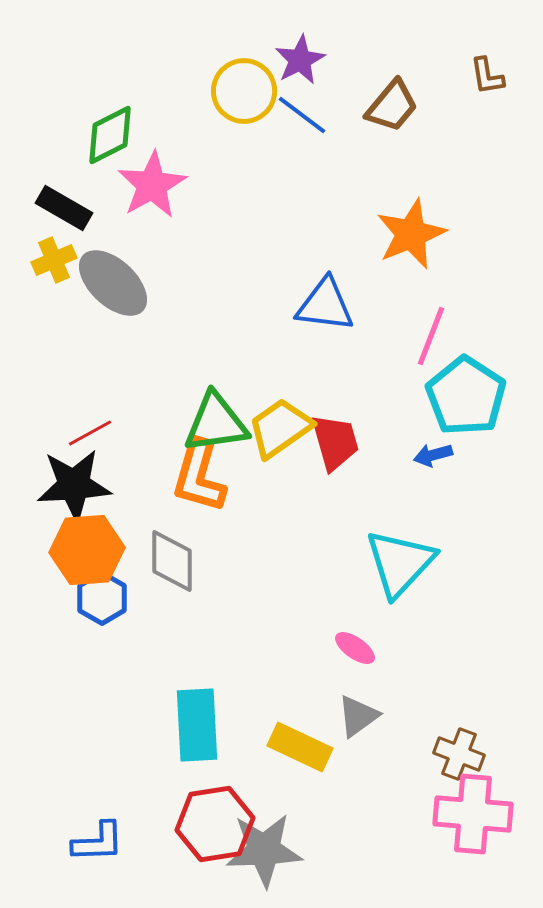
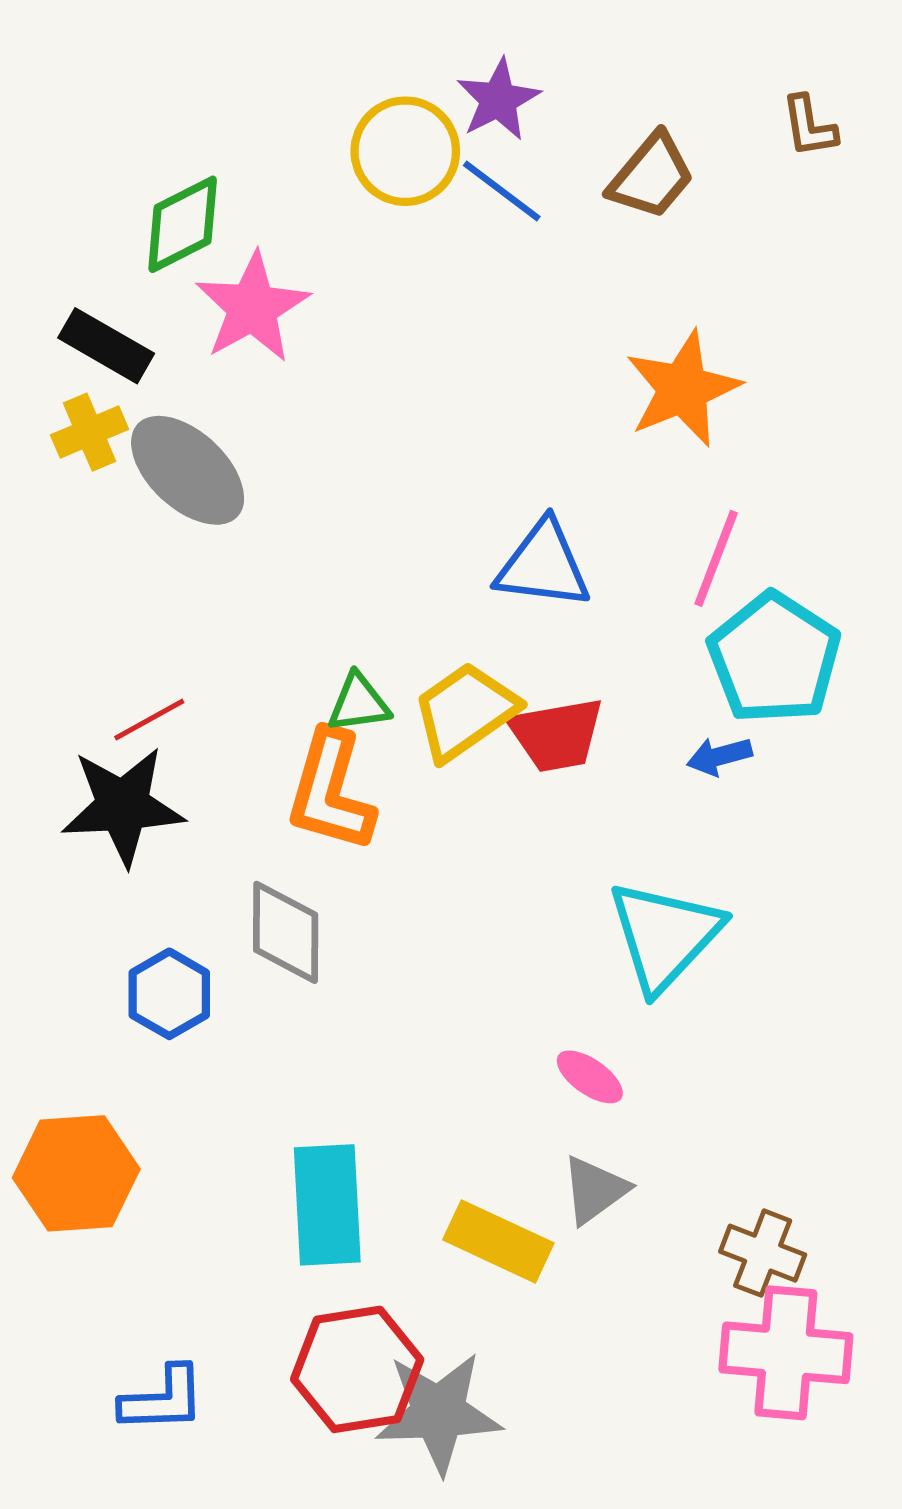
blue triangle: (325, 305) -> (543, 565), moved
green triangle: (216, 423) -> (359, 703), size x0.6
red trapezoid: (335, 442) -> (557, 735), turned 96
orange hexagon: (87, 550) -> (76, 1173), moved

